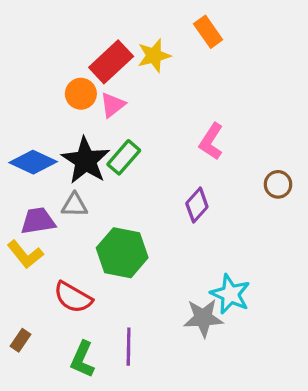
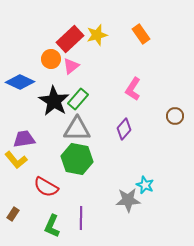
orange rectangle: (208, 32) -> (141, 34), moved
blue diamond: (33, 162) -> (20, 82), moved
gray triangle: (74, 205) -> (77, 129), moved, size x1.6
cyan star: (230, 294) -> (145, 185), size x0.7

